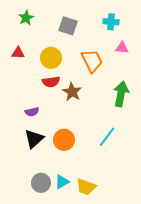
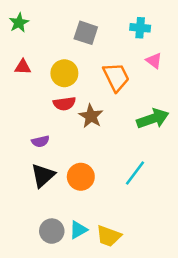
green star: (26, 18) -> (19, 23), moved
pink triangle: (122, 48) -> (154, 61), turned 32
green arrow: (121, 94) -> (153, 119), turned 60

